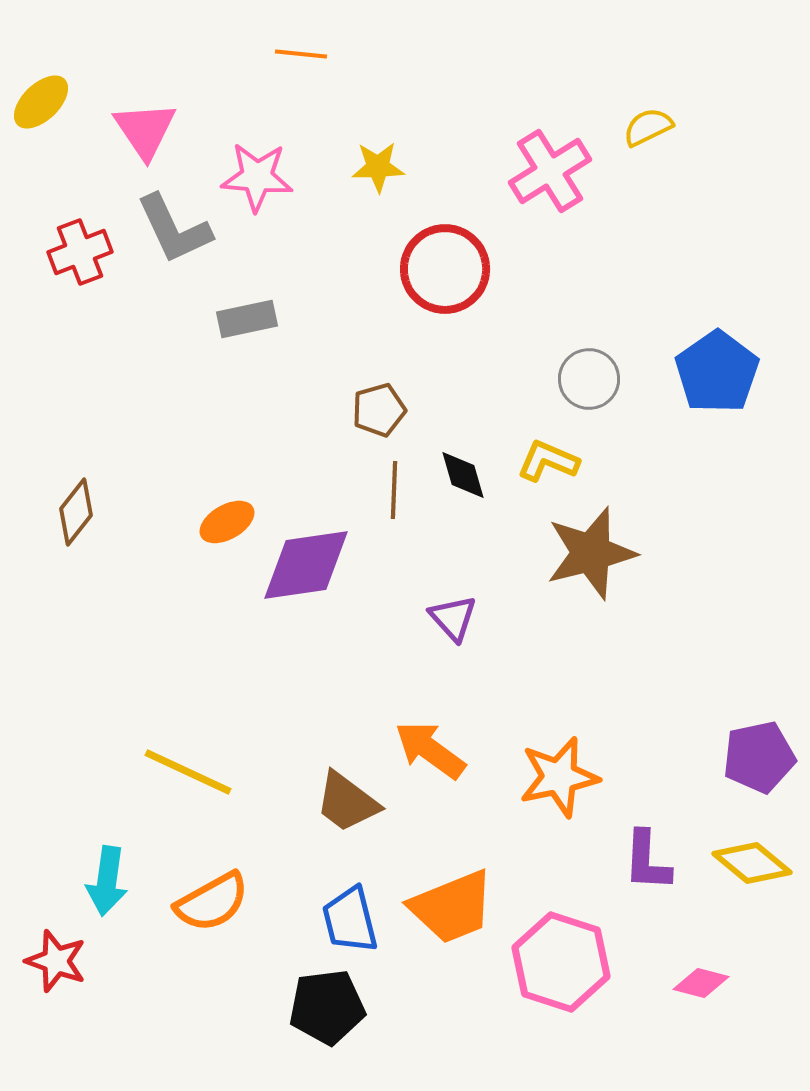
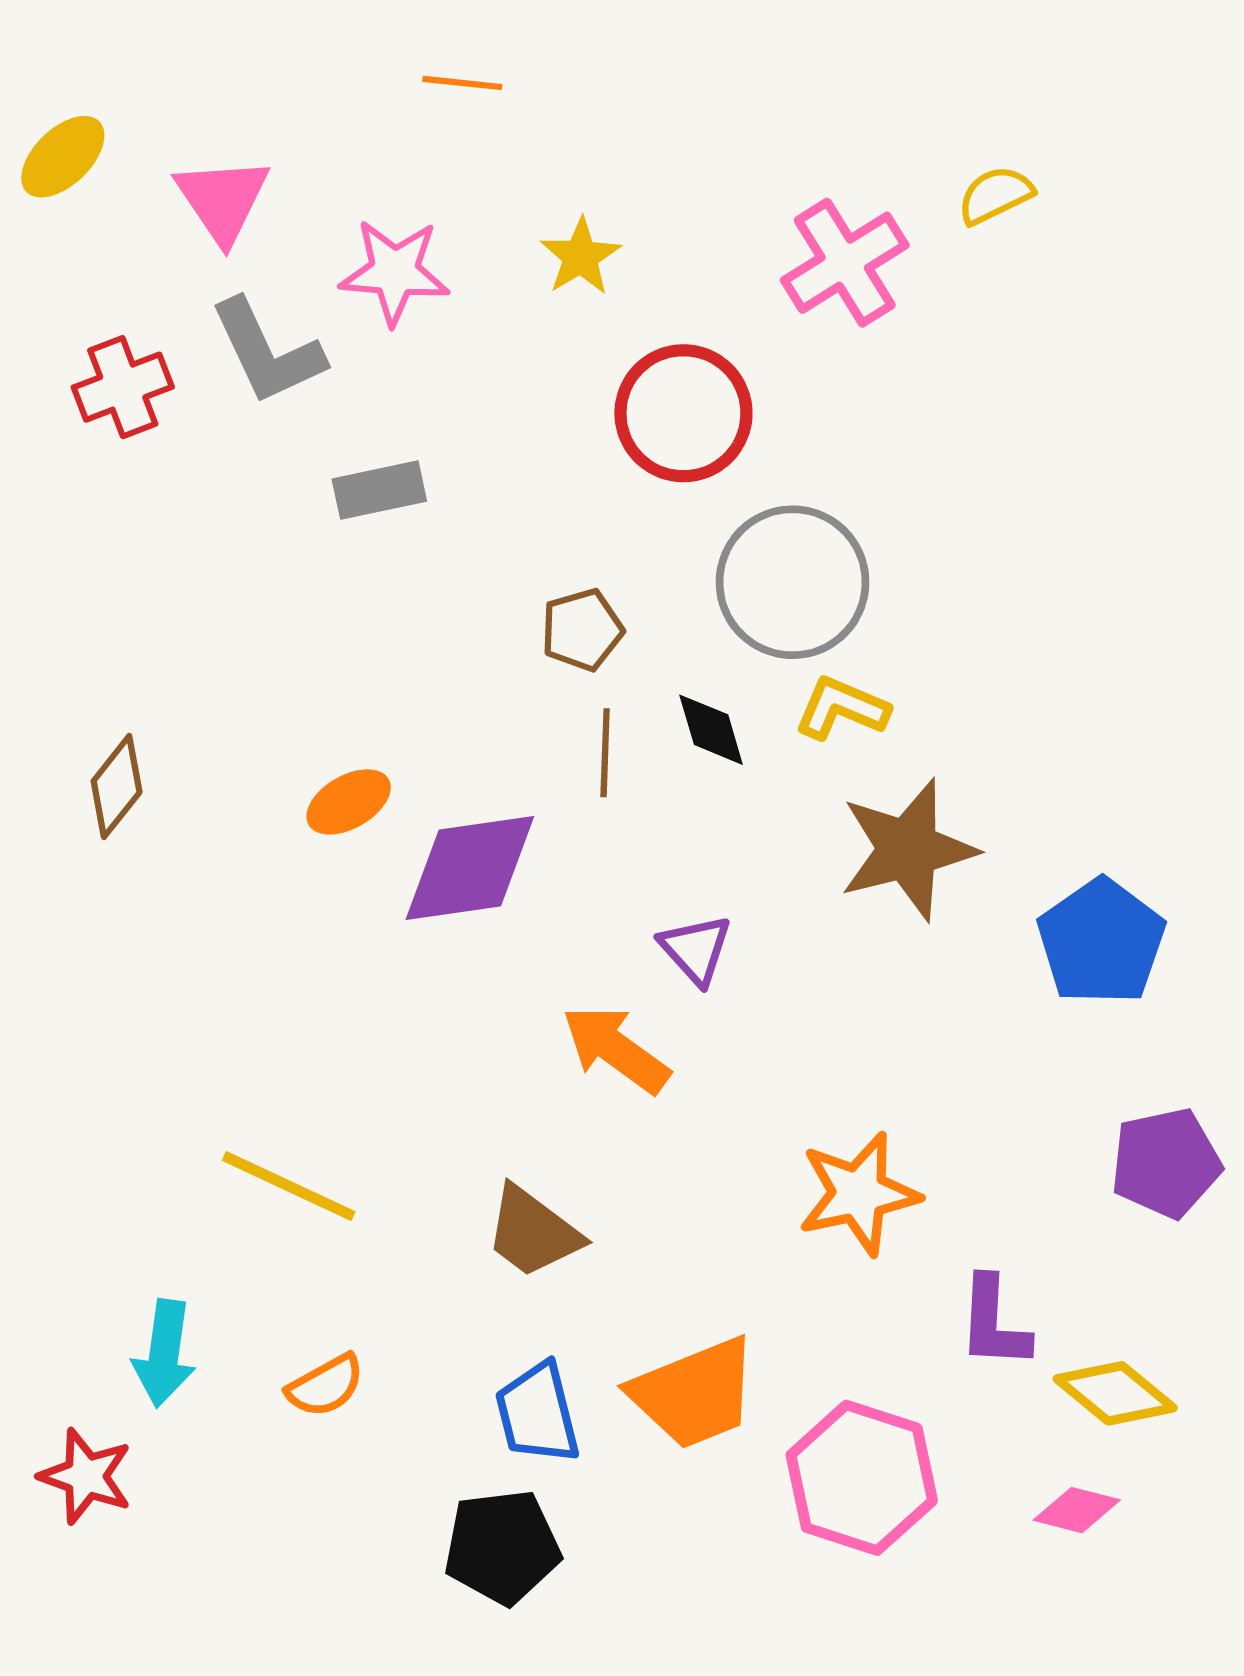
yellow star: (378, 167) -> (581, 257), turned -30
blue pentagon: (717, 372) -> (1101, 942), moved
gray circle: (589, 379) -> (793, 582), moved, size x1.6
orange arrow: (430, 750) -> (616, 1049), moved
yellow diamond: (752, 863) -> (1115, 1393), moved
orange semicircle: (212, 902) -> (326, 1386), size x0.7

